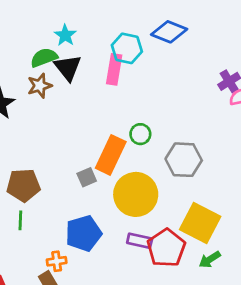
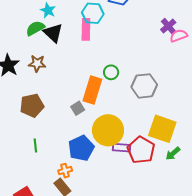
brown star: (40, 86) -> (37, 63), moved, turned 30
brown pentagon: (23, 185) -> (32, 106), moved
yellow circle: (136, 194) -> (108, 130), moved

